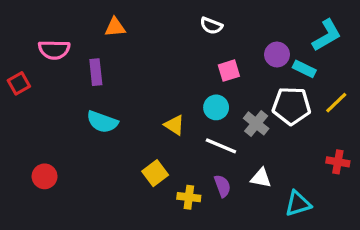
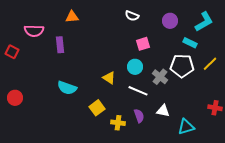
purple circle: (277, 55) -> (170, 21), moved
red square: (19, 83) -> (12, 52), turned -32
cyan semicircle: (102, 122) -> (67, 88), moved
red cross: (338, 162) -> (215, 108), moved
red circle: (45, 176) -> (15, 98), moved

